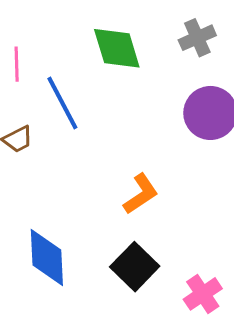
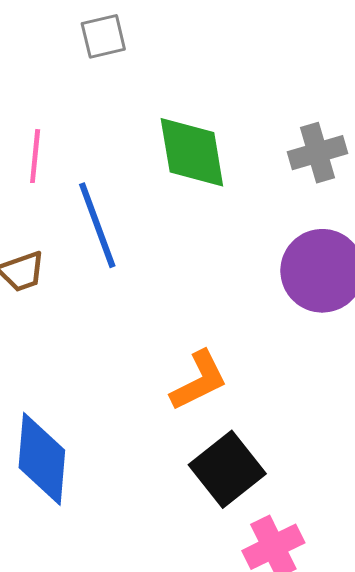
black square: (135, 267) -> (227, 469), moved

